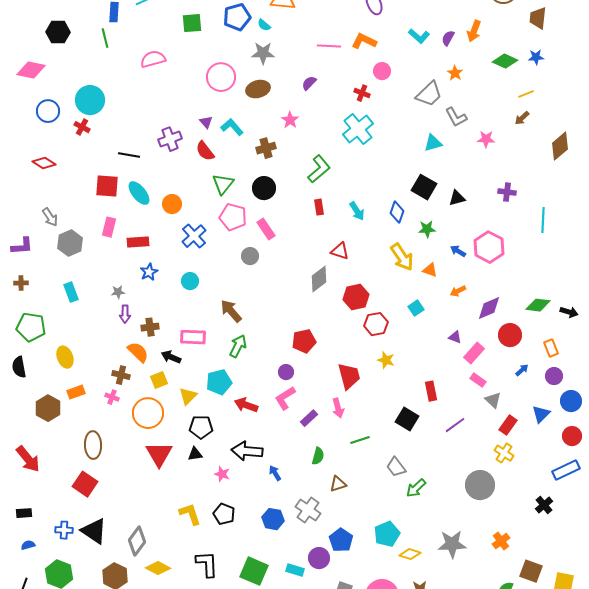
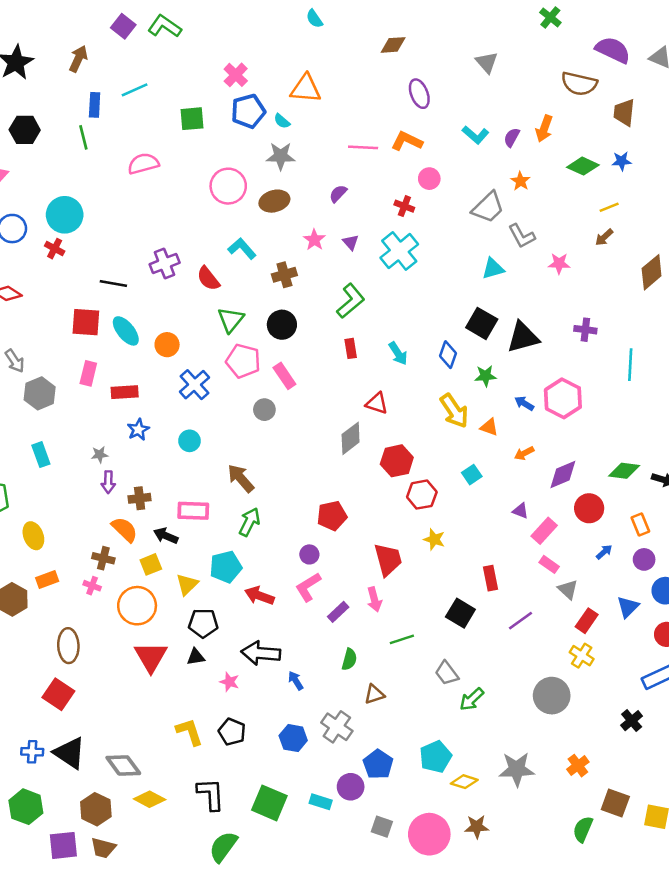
purple triangle: (206, 122) -> (351, 242), moved
black triangle: (457, 198) -> (523, 337), size x1.6
gray diamond: (137, 541) -> (123, 766), turned -72

